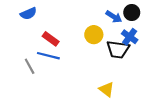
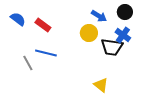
blue semicircle: (28, 14) -> (18, 19), moved, turned -119
blue arrow: (114, 17) -> (99, 16), moved
red rectangle: (51, 39) -> (43, 25), moved

